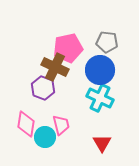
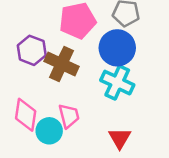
brown cross: (55, 67) -> (62, 64), moved
purple hexagon: (43, 88) -> (32, 50), moved

